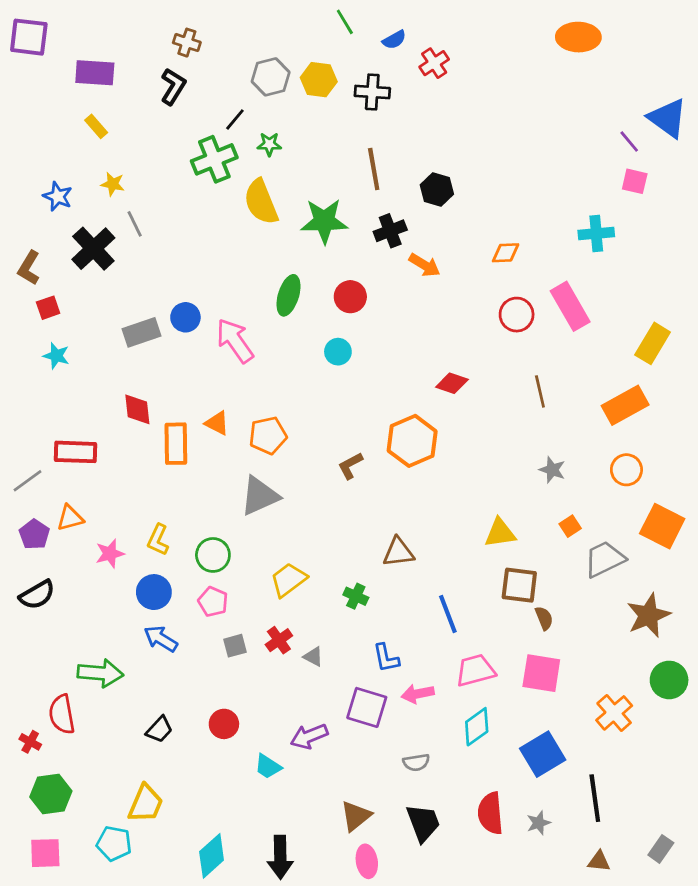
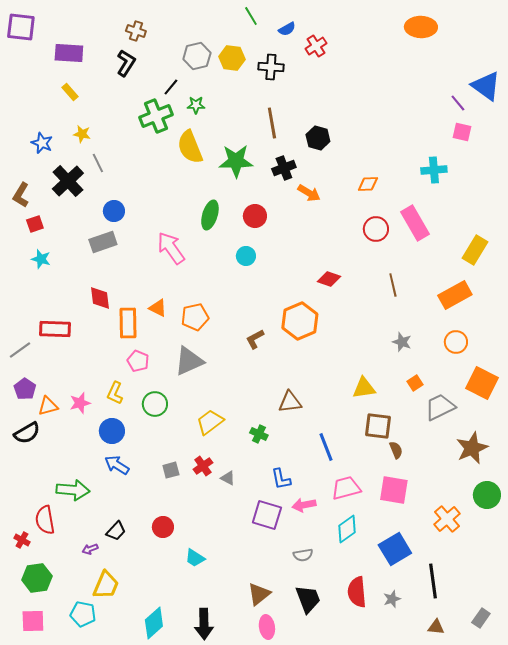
blue circle: (185, 317) -> (114, 211), moved
orange triangle: (70, 518) -> (48, 406), moved
pink pentagon: (213, 602) -> (138, 361), moved
purple arrow: (309, 736) -> (90, 549), moved, size x0.6

